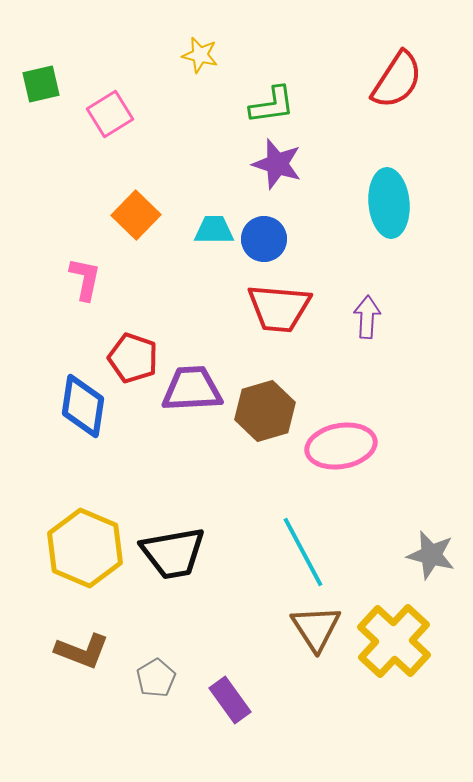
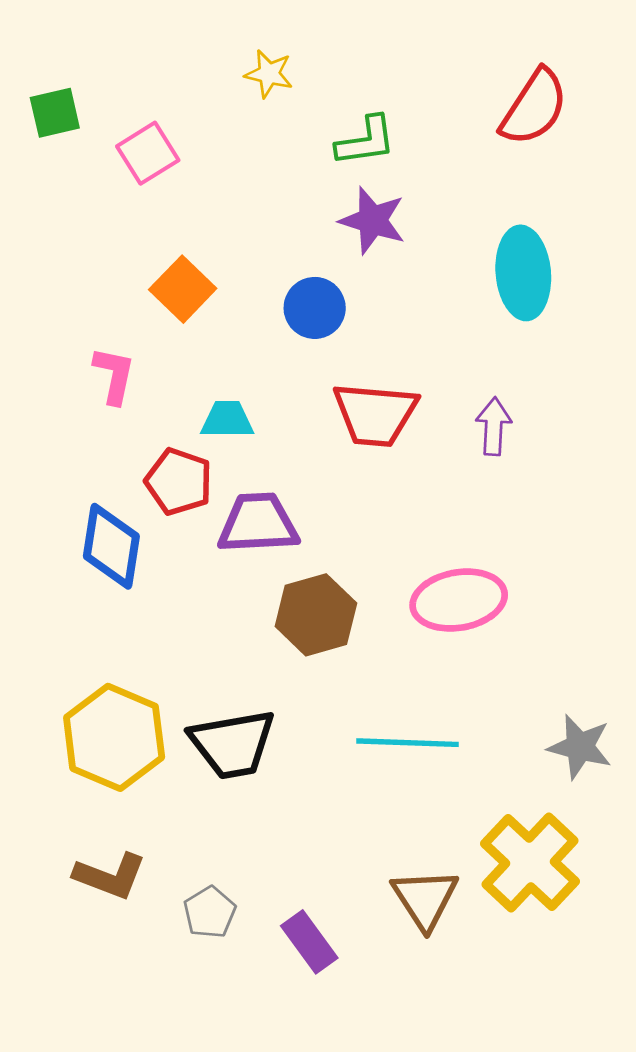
cyan trapezoid: (214, 230) -> (227, 420), moved
blue circle: (264, 239) -> (315, 308), moved
brown hexagon: (265, 411) -> (316, 615), moved
cyan line: (303, 552) -> (408, 743), turned -60
brown triangle: (316, 628) -> (425, 899), moved

